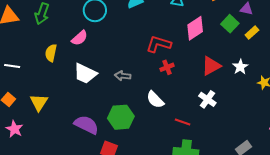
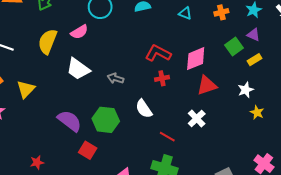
pink diamond: (195, 28) -> (196, 59), moved
yellow semicircle: (51, 53) -> (48, 41), size x1.4
white star: (240, 67) -> (246, 90), moved

